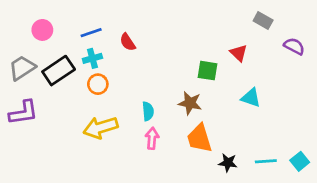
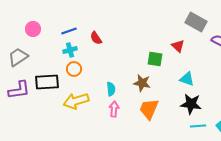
gray rectangle: (263, 20) -> (196, 22), size x1.5
black rectangle: (59, 71) -> (47, 82), moved, turned 30
orange trapezoid: (199, 138) -> (149, 109), turned 40
black star: (228, 163) -> (191, 104), moved, size x1.5

